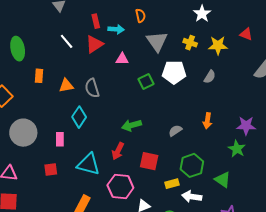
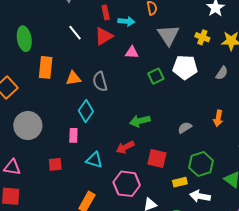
orange rectangle: (39, 76) -> (46, 67), size x1.5
pink rectangle: (60, 139) -> (73, 135), moved
red arrow: (118, 151) -> (125, 147), turned 36
cyan triangle: (88, 164) -> (94, 160), size x0.7

